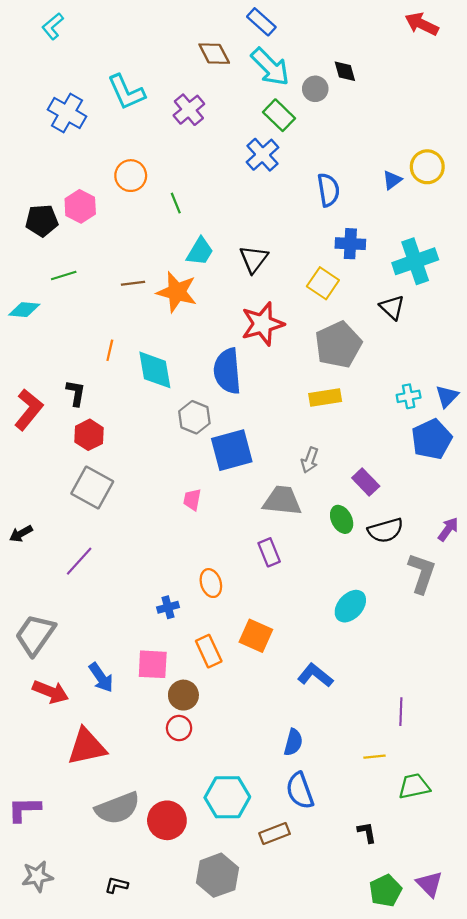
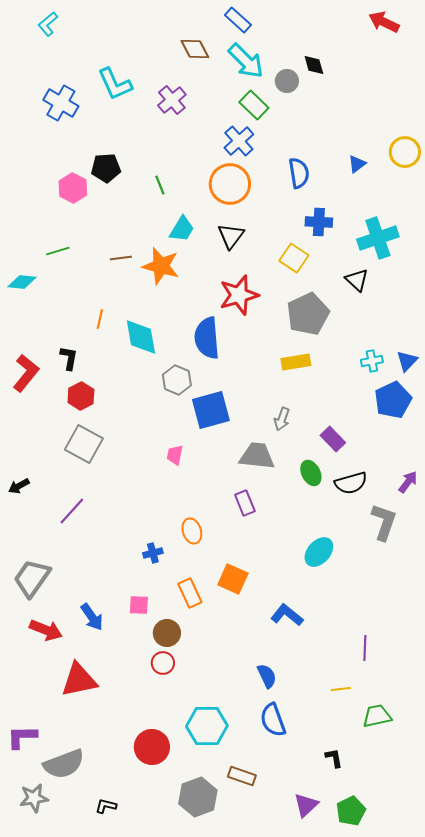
yellow circle: (427, 167) -> (405, 152), moved
orange circle: (131, 176) -> (230, 184), moved, size x1.4
black pentagon: (42, 221) -> (106, 168), moved
pink square: (153, 664) -> (139, 605), size x0.7
blue semicircle: (293, 742) -> (267, 676), turned -40
gray semicircle: (118, 808) -> (64, 764), moved
brown rectangle: (275, 833) -> (242, 776), moved, turned 40
purple triangle: (429, 884) -> (306, 805), moved, turned 32

